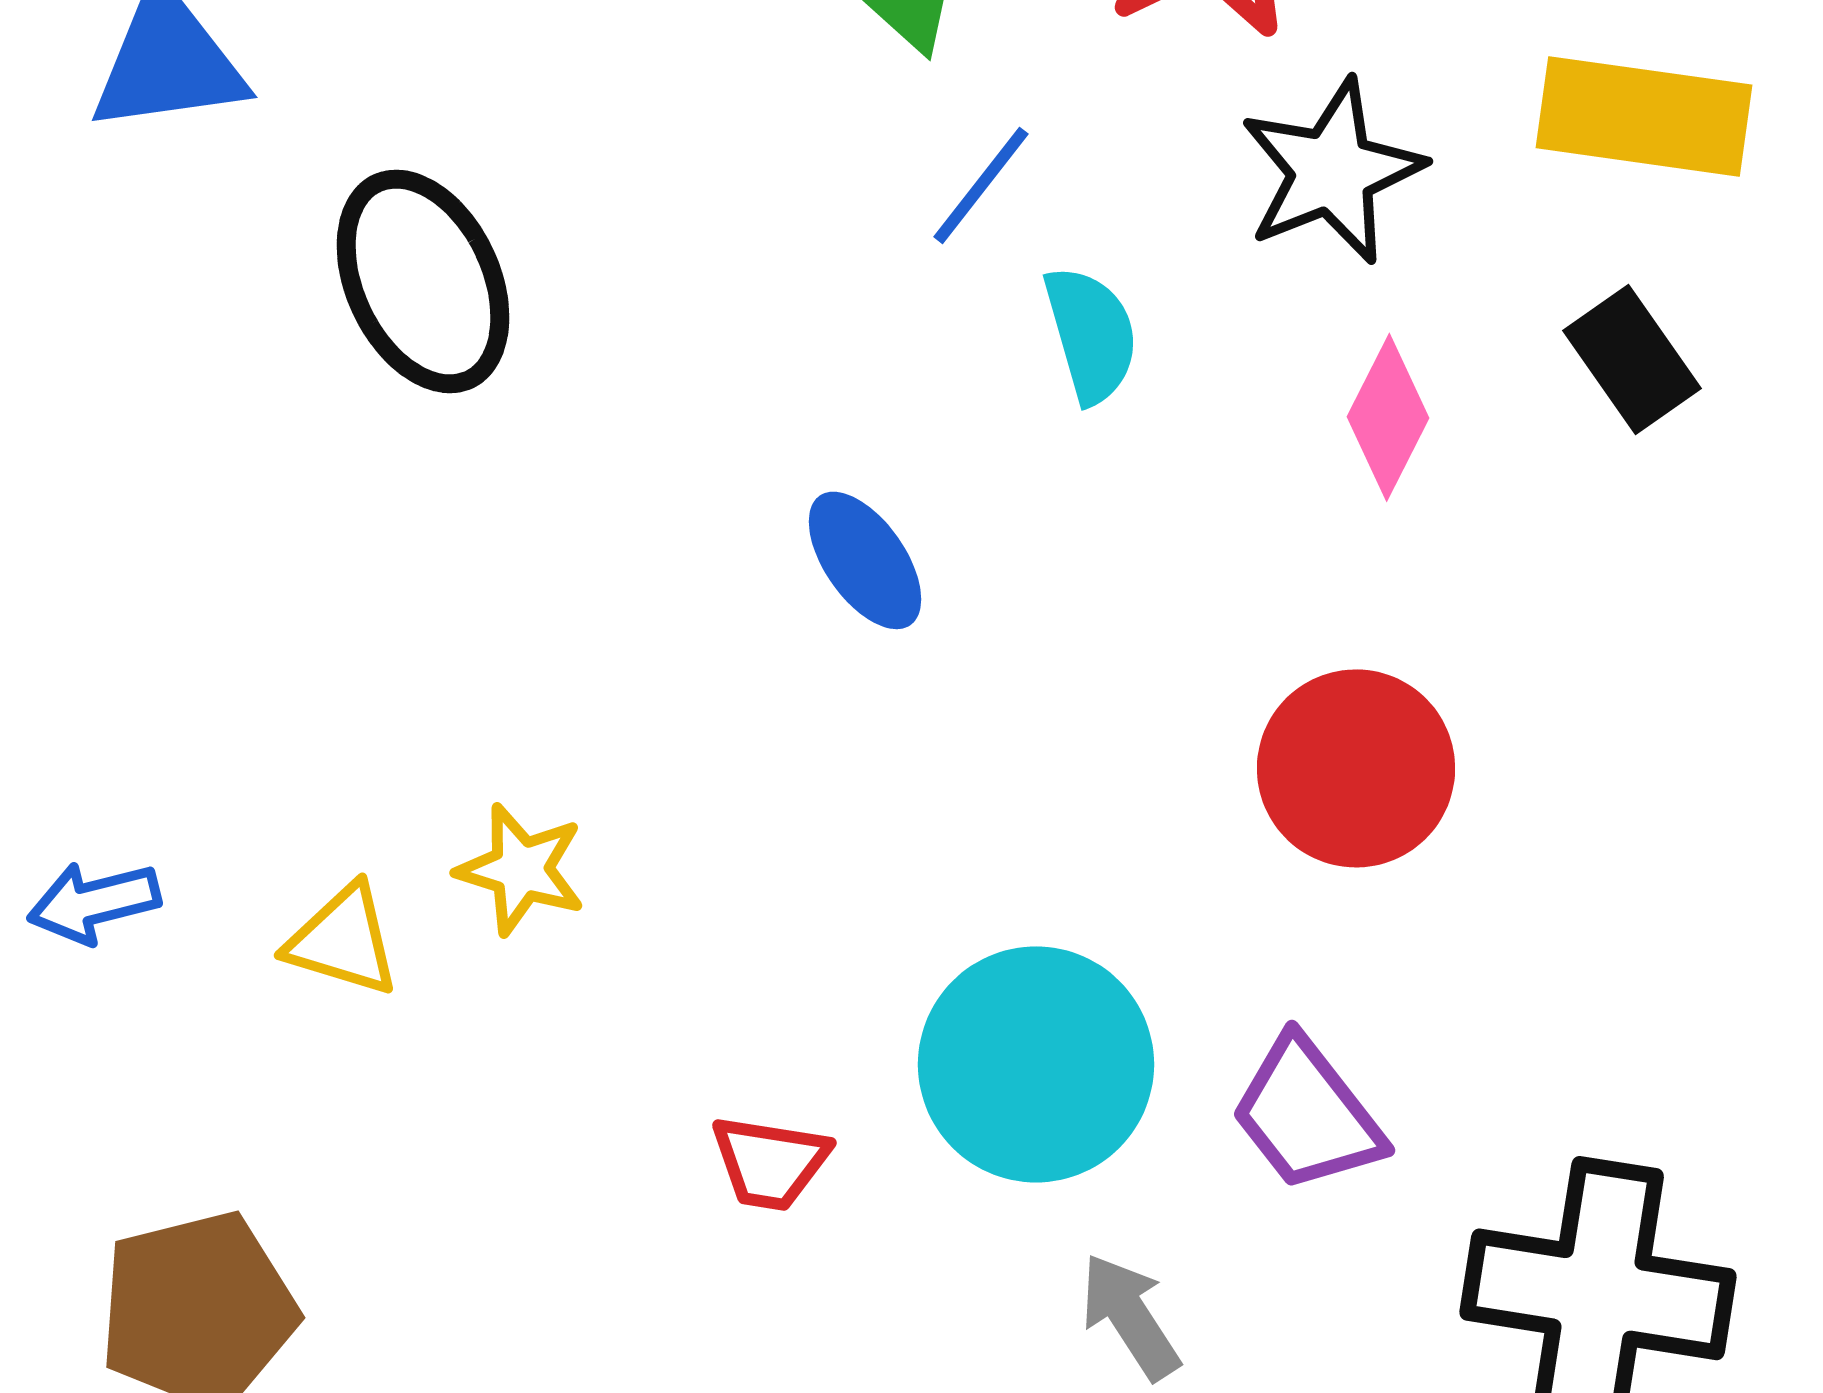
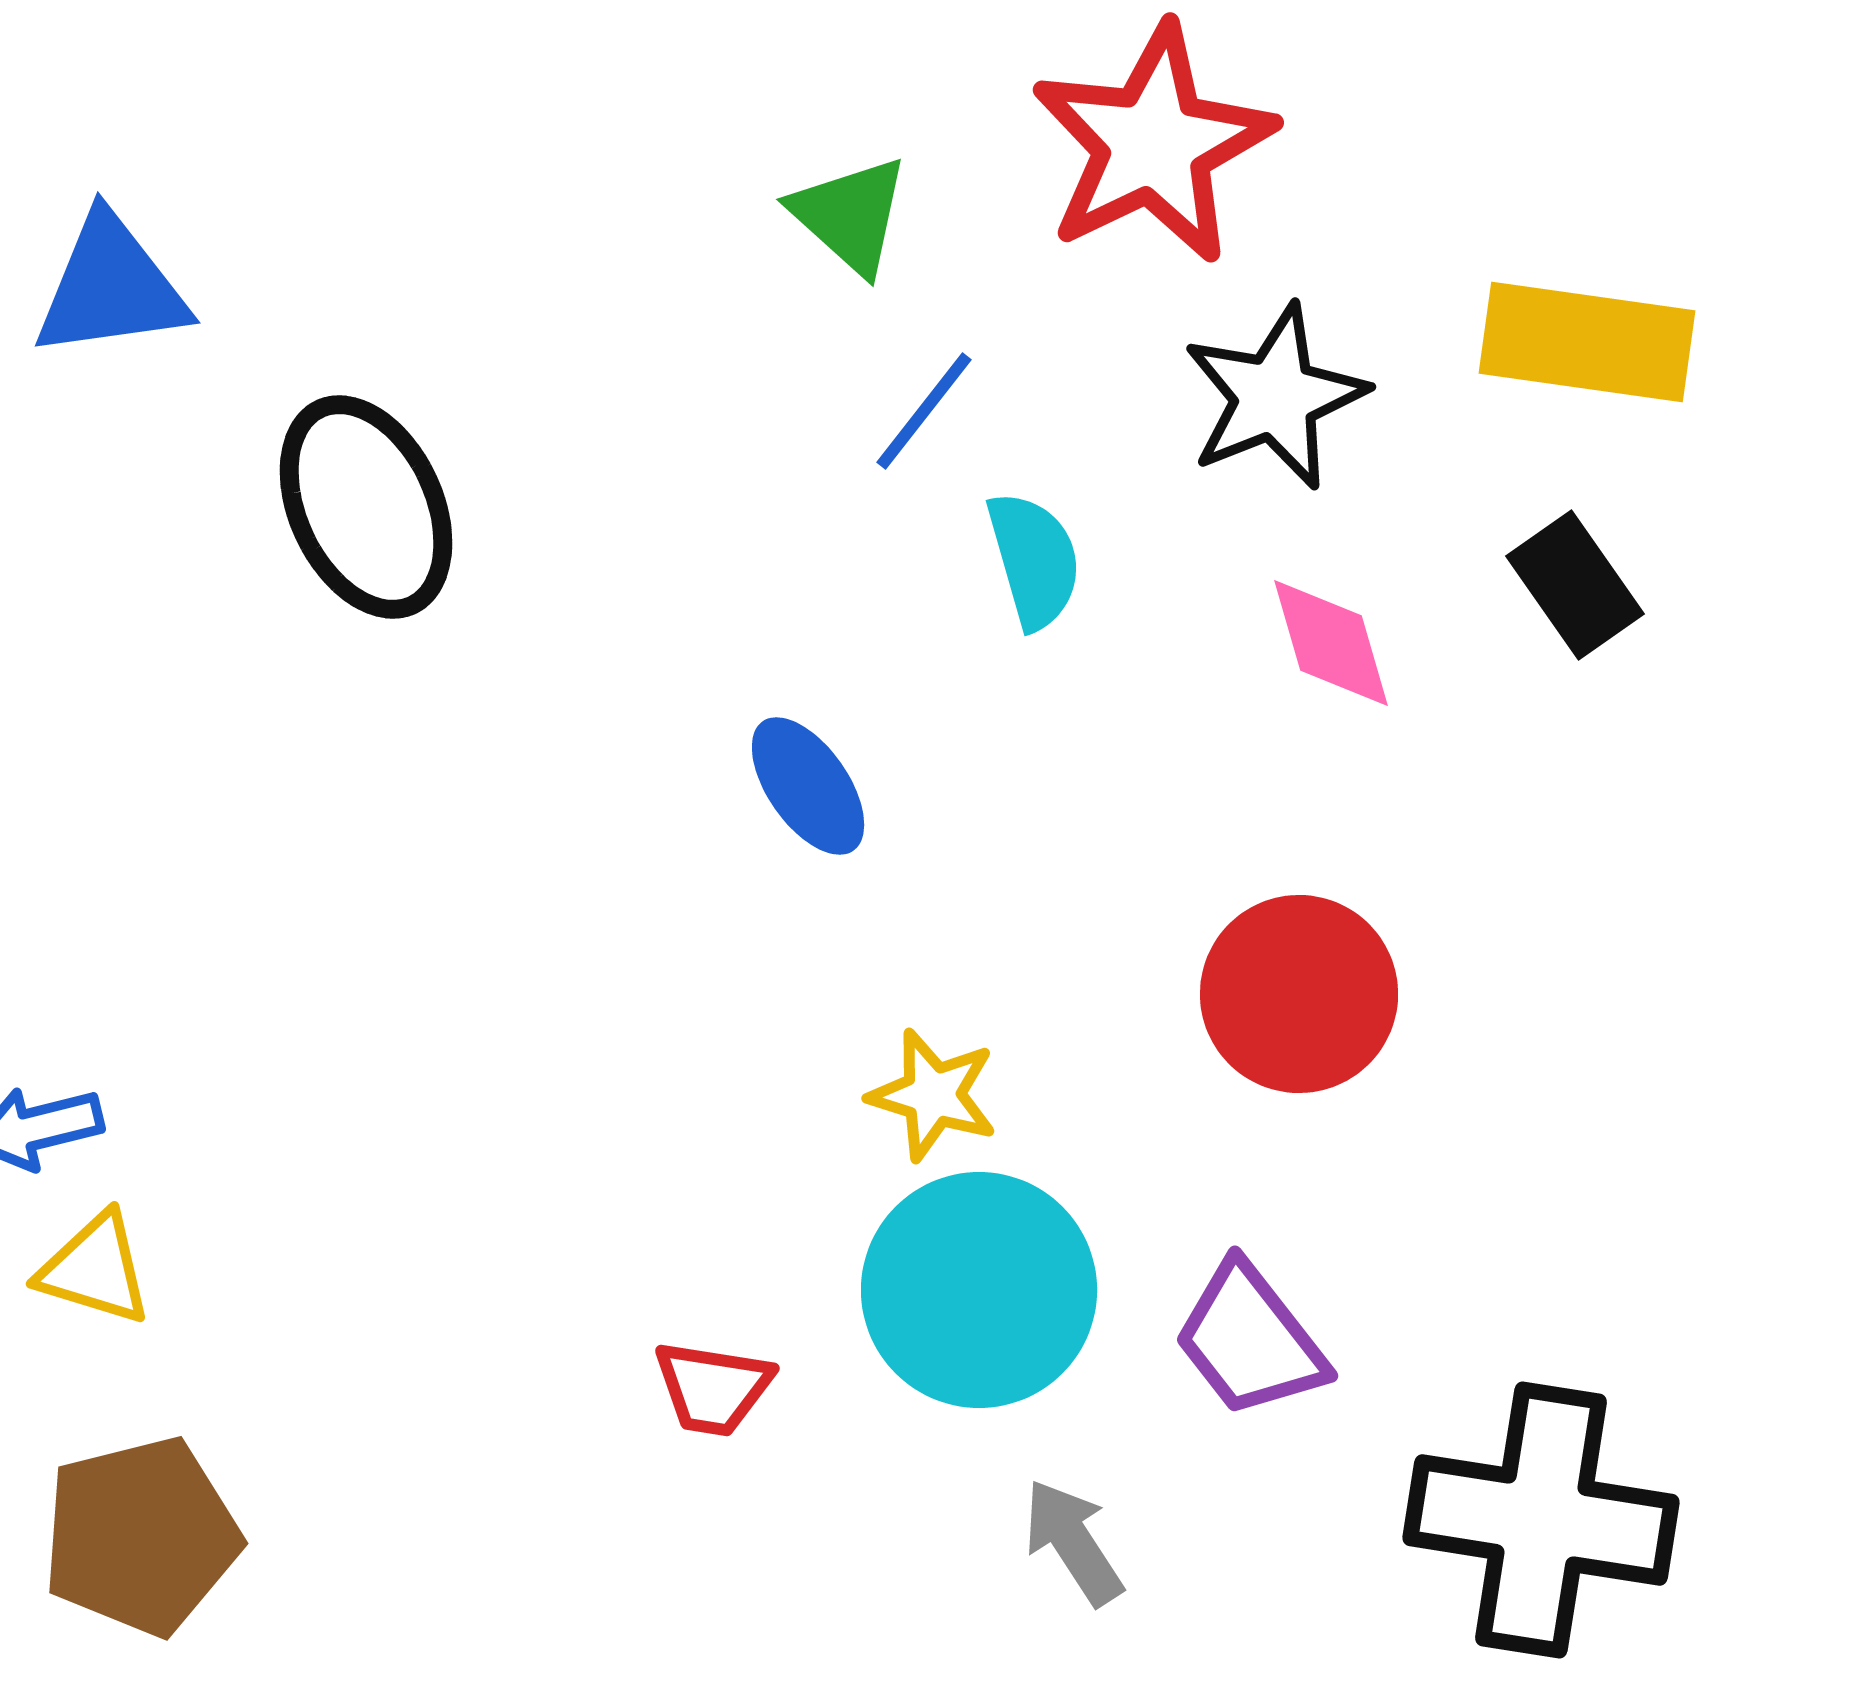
pink diamond: (1388, 417) -> (1331, 643), turned -43
yellow star: (521, 869) -> (933, 1095), moved
yellow triangle: (343, 940) -> (95, 1269), moved

